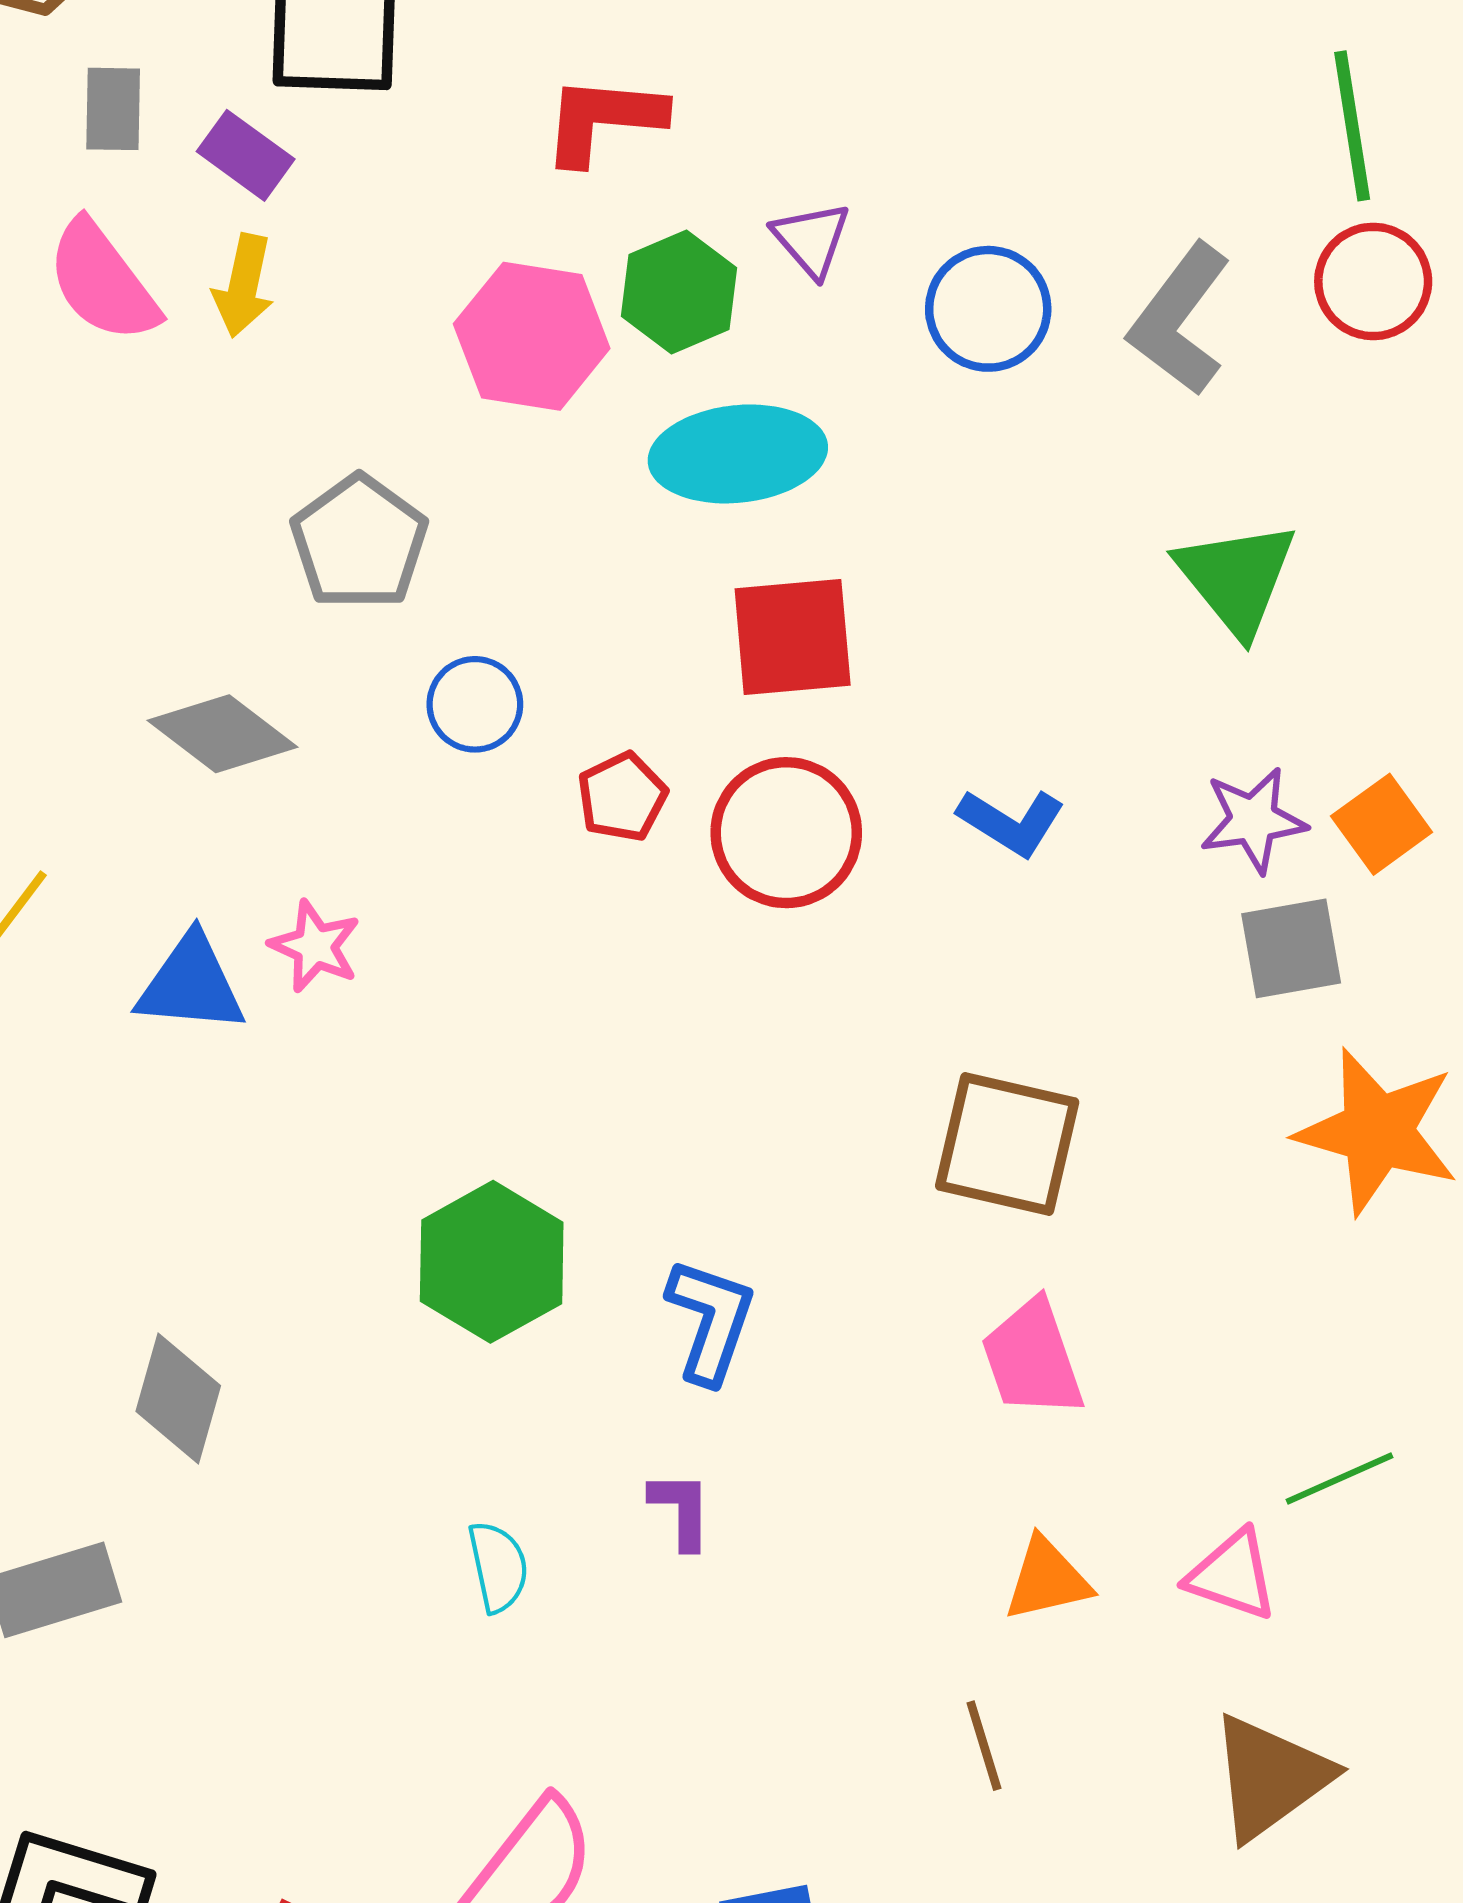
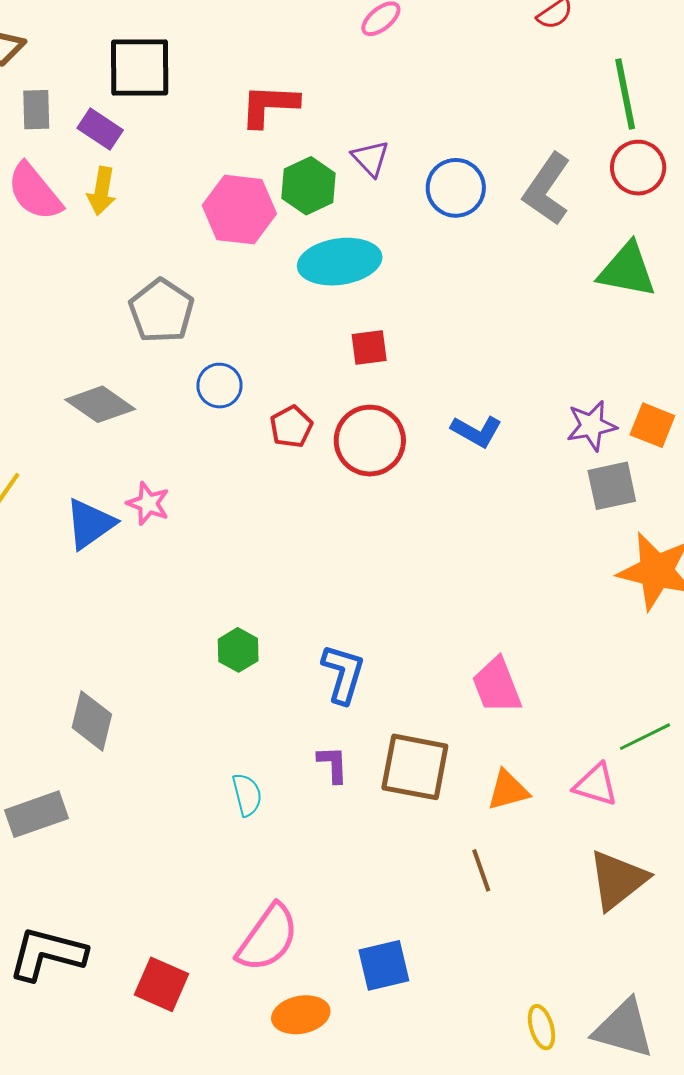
green triangle: (1236, 578) -> (627, 270), moved, turned -38
red square: (793, 637) -> (369, 347), size x0.6
orange square: (1382, 824) -> (652, 425), turned -30
blue triangle: (191, 984) -> (90, 524), turned -38
brown square: (1007, 1144) -> (415, 767), moved
green hexagon: (492, 1262) -> (238, 650), size x0.6

